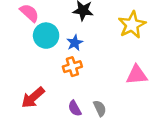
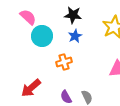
blue star: (75, 43) -> (75, 36), moved

